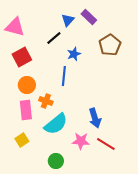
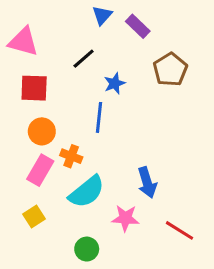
blue triangle: (68, 20) -> (102, 15), moved
red square: (22, 57) -> (34, 88), turned 30
pink rectangle: (26, 110) -> (40, 170), turned 36
red line: (106, 144) -> (180, 230), moved

